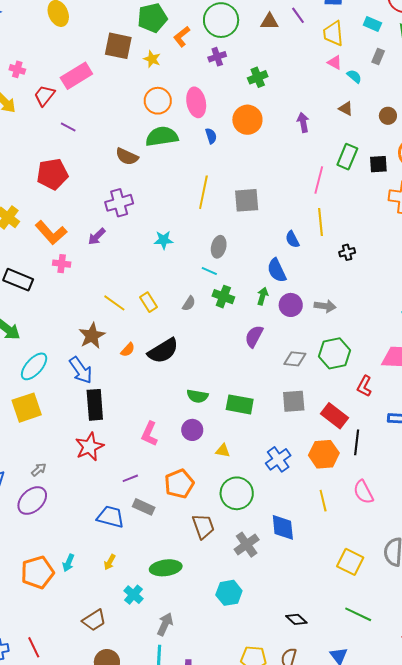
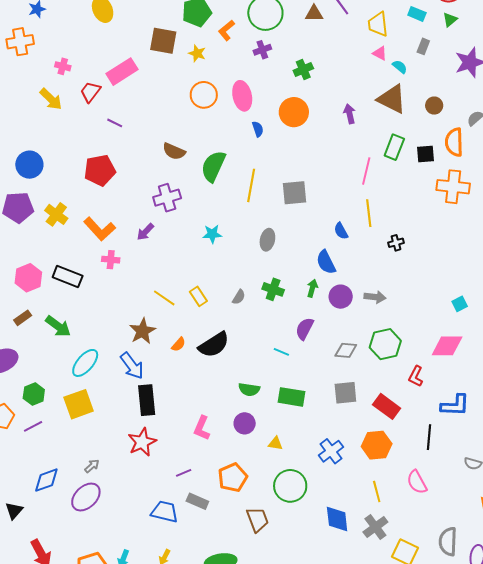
brown triangle: (346, 108) -> (392, 99), size x2.0
green semicircle: (162, 136) -> (213, 166), moved, turned -56
cyan line: (209, 271) -> (281, 352), moved
black line: (357, 442) -> (429, 437), moved
gray cross: (247, 545) -> (375, 527), moved

